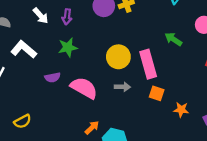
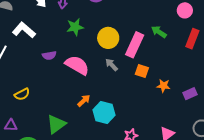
green arrow: (173, 39) -> (159, 32), moved
green star: (68, 47) -> (75, 27), moved
pink rectangle: (148, 64) -> (135, 45), turned 40
gray arrow: (122, 87) -> (111, 65), turned -136

